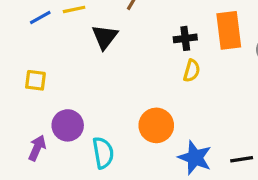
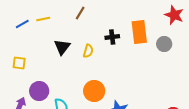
black triangle: (105, 37) -> (62, 47), moved
yellow semicircle: (192, 71) -> (88, 51), moved

